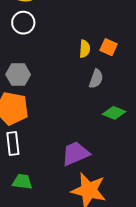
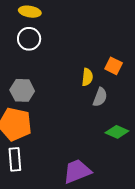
yellow semicircle: (85, 49) -> (87, 77), moved

